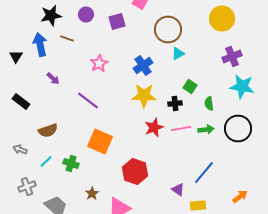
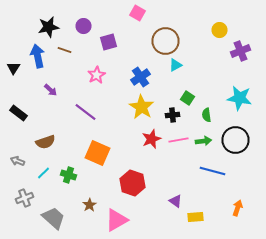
yellow circle: (222, 18) -> (220, 30), size x0.6
purple square: (117, 22) -> (108, 42), moved
purple cross: (232, 56) -> (240, 51), moved
yellow star: (144, 96) -> (142, 107), turned 30
blue line: (204, 172) -> (212, 171), moved, turned 65
orange arrow: (240, 196) -> (238, 208), turned -35

